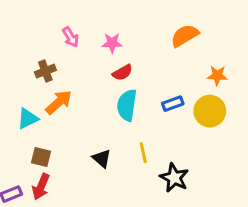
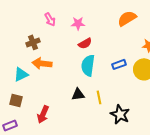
orange arrow: (59, 102) -> (42, 63), turned -132
brown square: (41, 157) -> (16, 100), moved
black triangle: (102, 158) -> (78, 94), moved, turned -48
red arrow: (41, 187) -> (43, 114), moved

